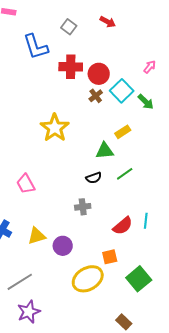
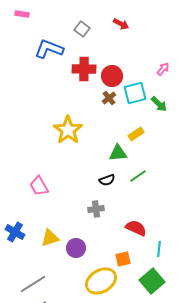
blue L-shape: (36, 47) -> (49, 49), turned 128
cyan square: (122, 91) -> (135, 93), turned 30
cyan line: (146, 221) -> (159, 249), moved
red semicircle: (123, 226) -> (136, 228), turned -115

